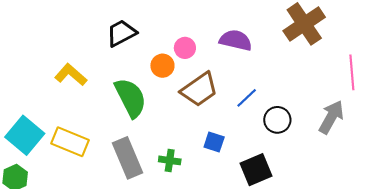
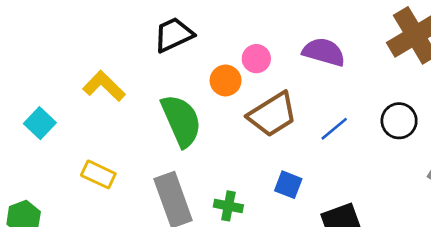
black circle: (277, 120) -> (399, 121), moved
cyan square: (25, 135) -> (40, 123), moved, size x0.6
yellow rectangle: (70, 142) -> (98, 174), size x0.7

